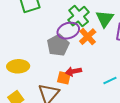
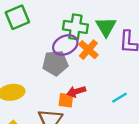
green cross: (79, 16) -> (75, 27), turned -35
gray pentagon: (58, 45) -> (55, 63), turned 30

